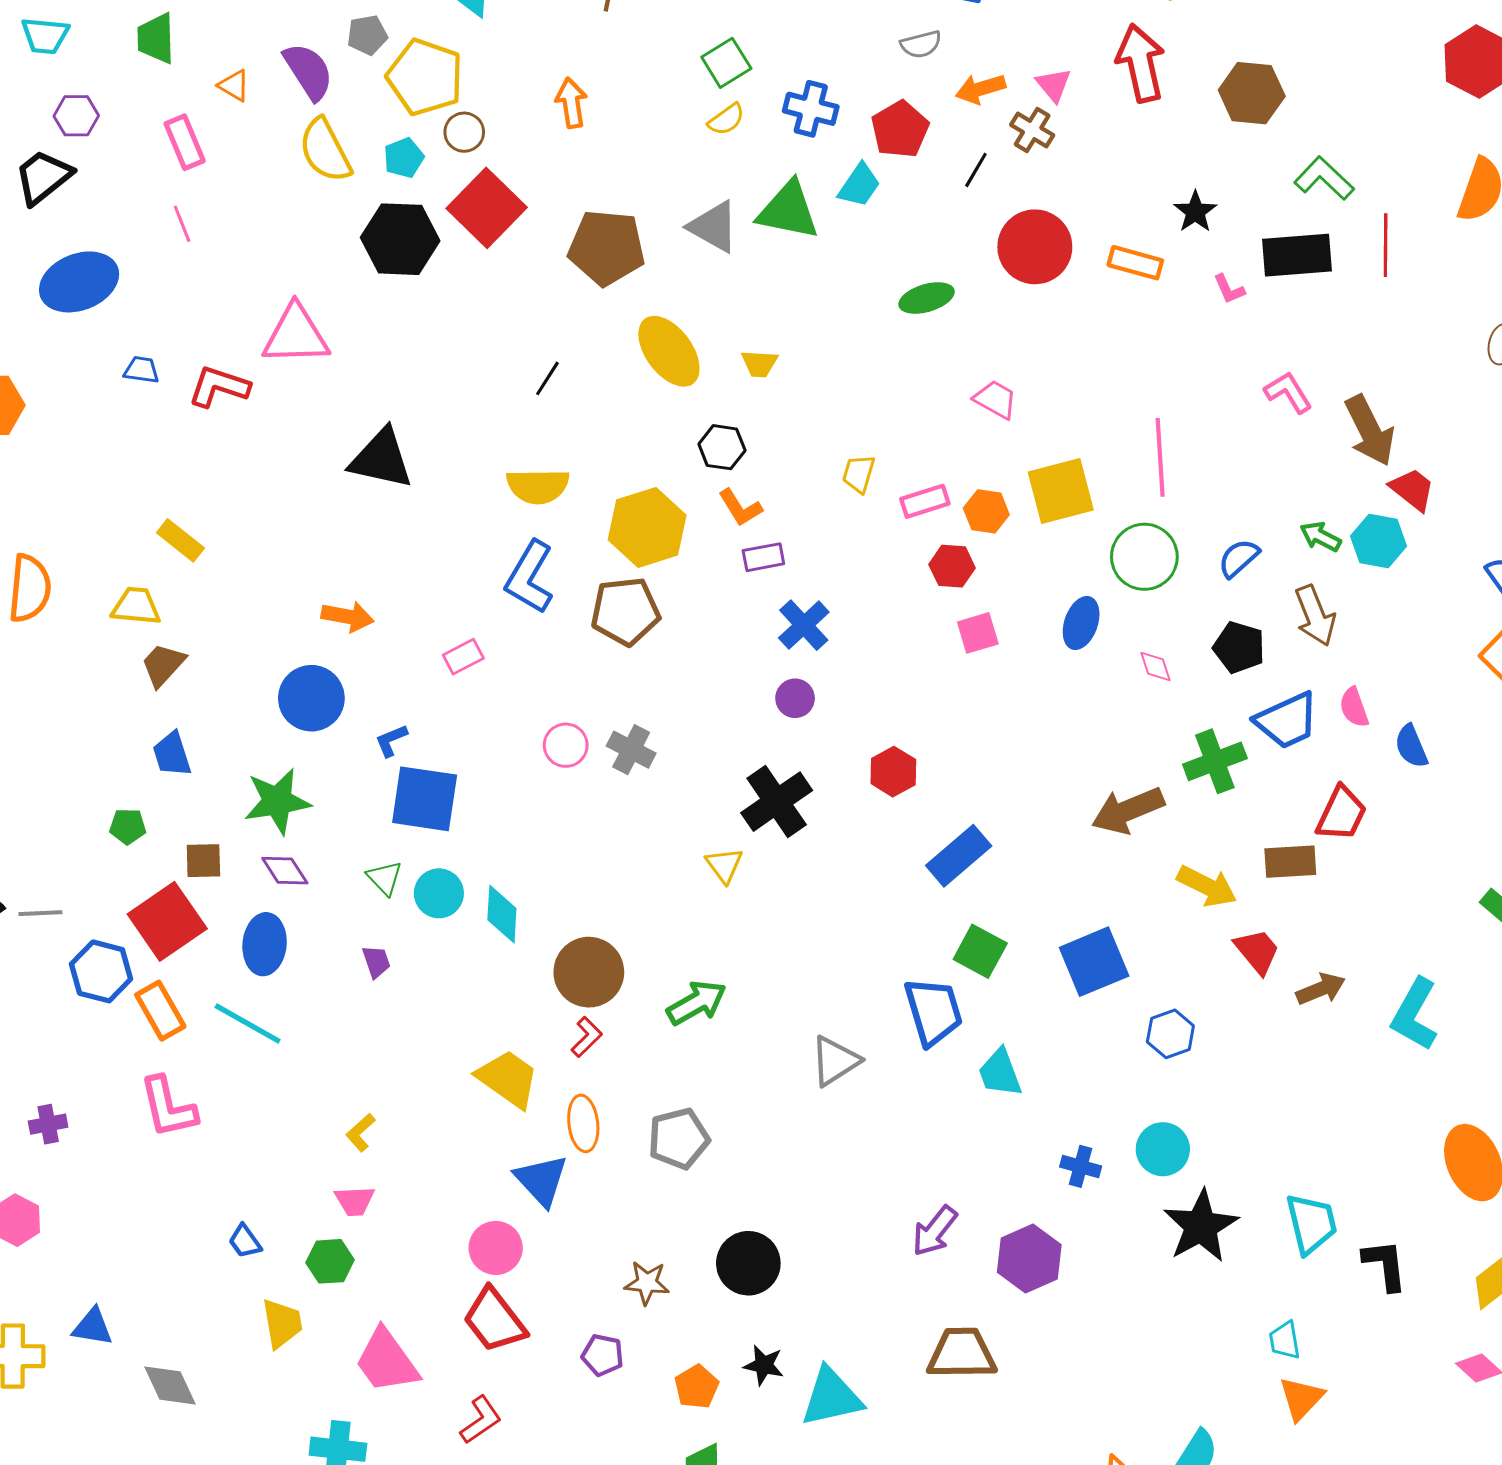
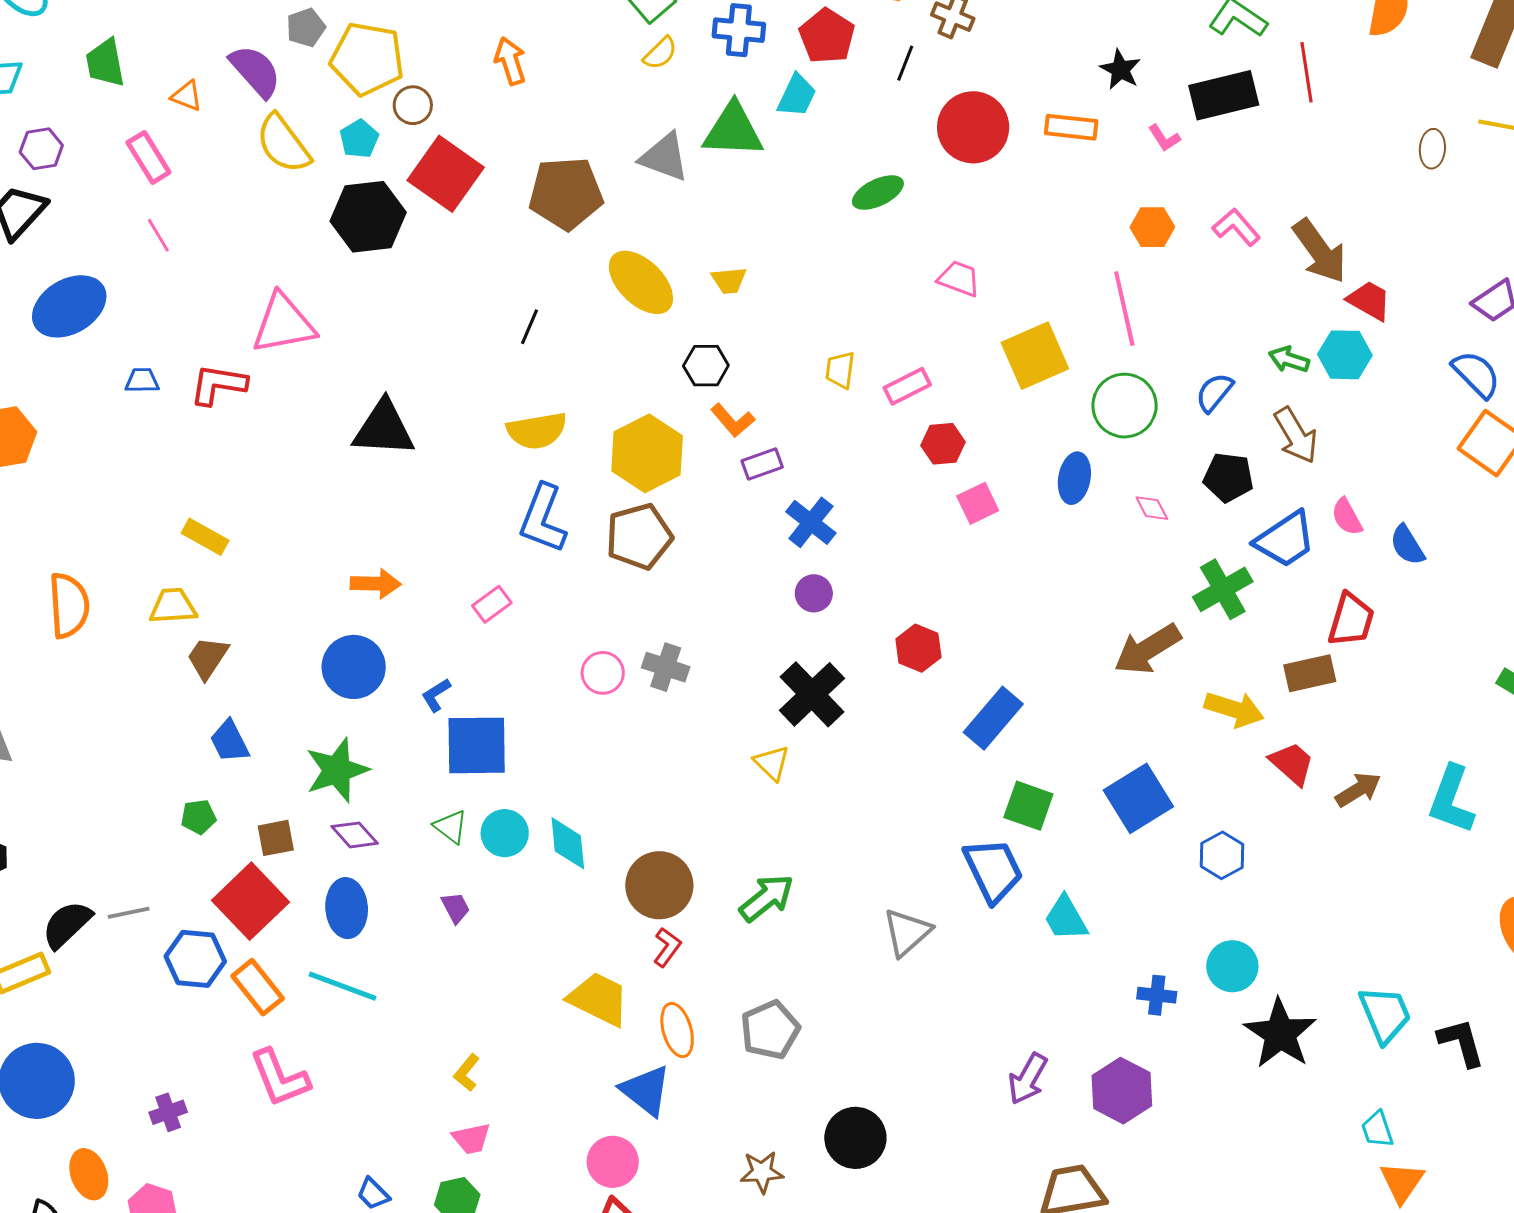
orange hexagon: (986, 511) -> (1152, 227), moved

